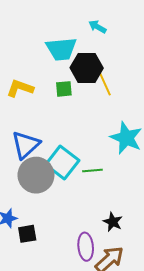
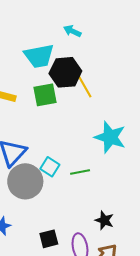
green square: (64, 89) -> (45, 95), size x1.4
cyan square: (62, 162) -> (50, 167), size x0.6
black square: (27, 234) -> (49, 239), moved

